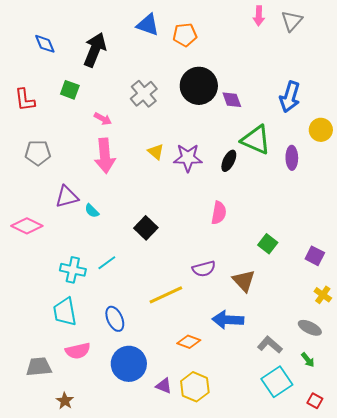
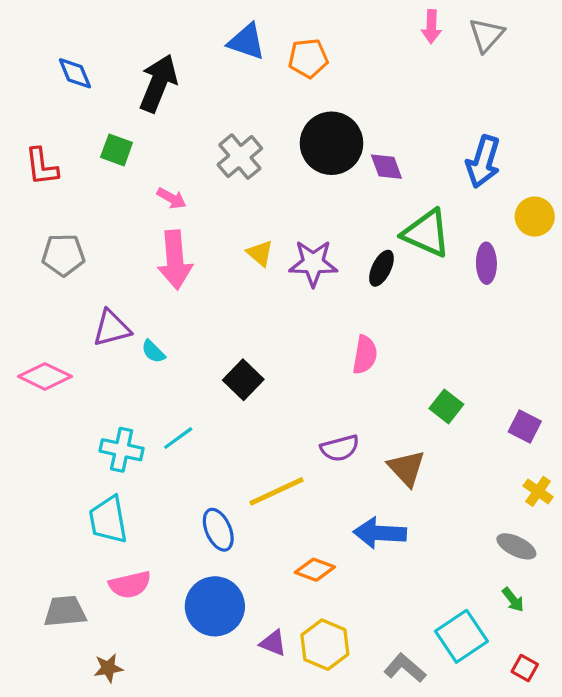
blue ellipse: (115, 319) -> (218, 530), moved
gray L-shape: (270, 345) -> (405, 668), moved
brown star: (65, 401) -> (108, 668), turned 30

